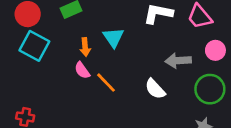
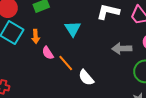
orange arrow: (85, 47) -> (36, 36), moved
white semicircle: (155, 89) -> (86, 78), moved

